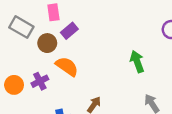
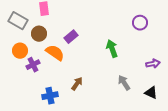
purple rectangle: (69, 31) -> (71, 37), moved
orange circle: (14, 85) -> (20, 51), moved

